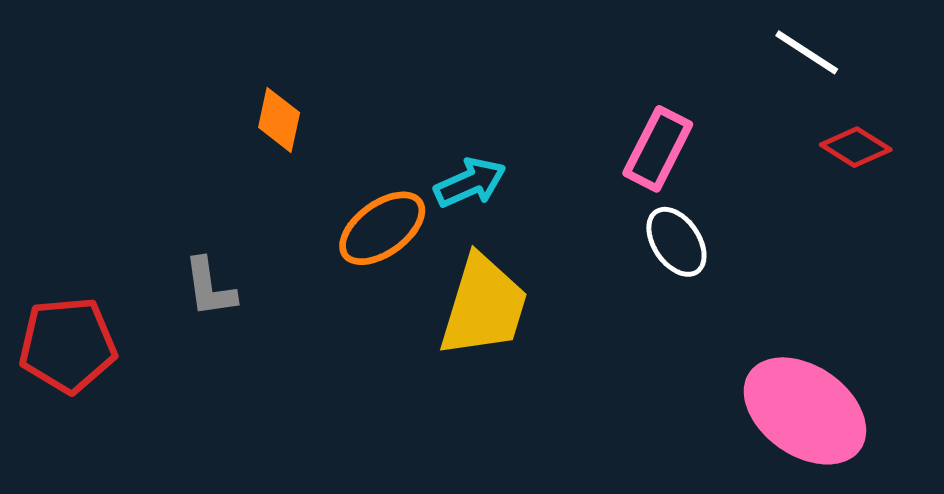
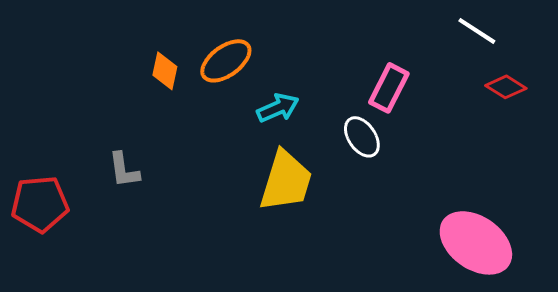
orange ellipse: (382, 228) -> (226, 61), moved
white ellipse: (676, 242) -> (362, 137), moved

